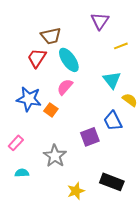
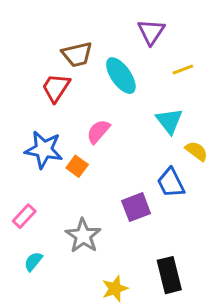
cyan ellipse: (69, 60) -> (121, 76), moved
cyan semicircle: (22, 173) -> (33, 261), turned -48
black rectangle: (112, 182) -> (169, 275), turned 55

